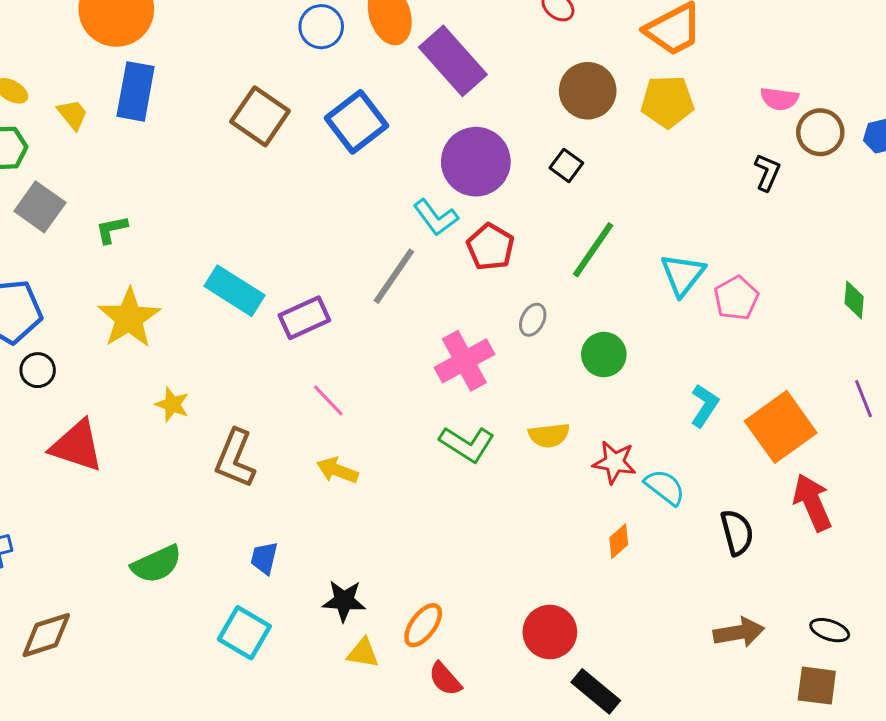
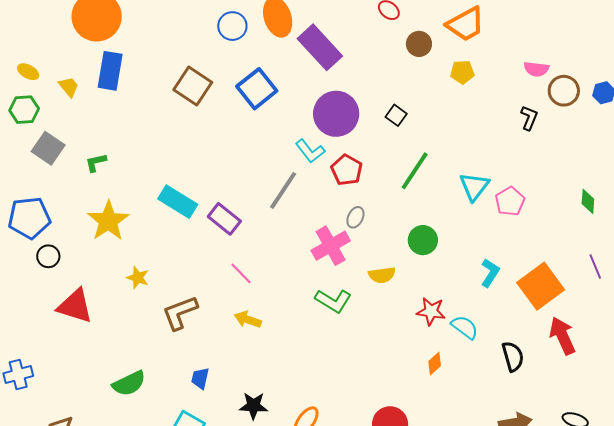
brown circle: (588, 91) -> (419, 44), moved, size x0.7
yellow pentagon: (667, 102) -> (462, 72), size x0.7
purple rectangle: (304, 318) -> (224, 219), turned 64
gray ellipse: (533, 320) -> (355, 217), moved
yellow semicircle: (549, 435) -> (382, 275), moved
brown L-shape: (235, 459) -> (180, 313), turned 48

